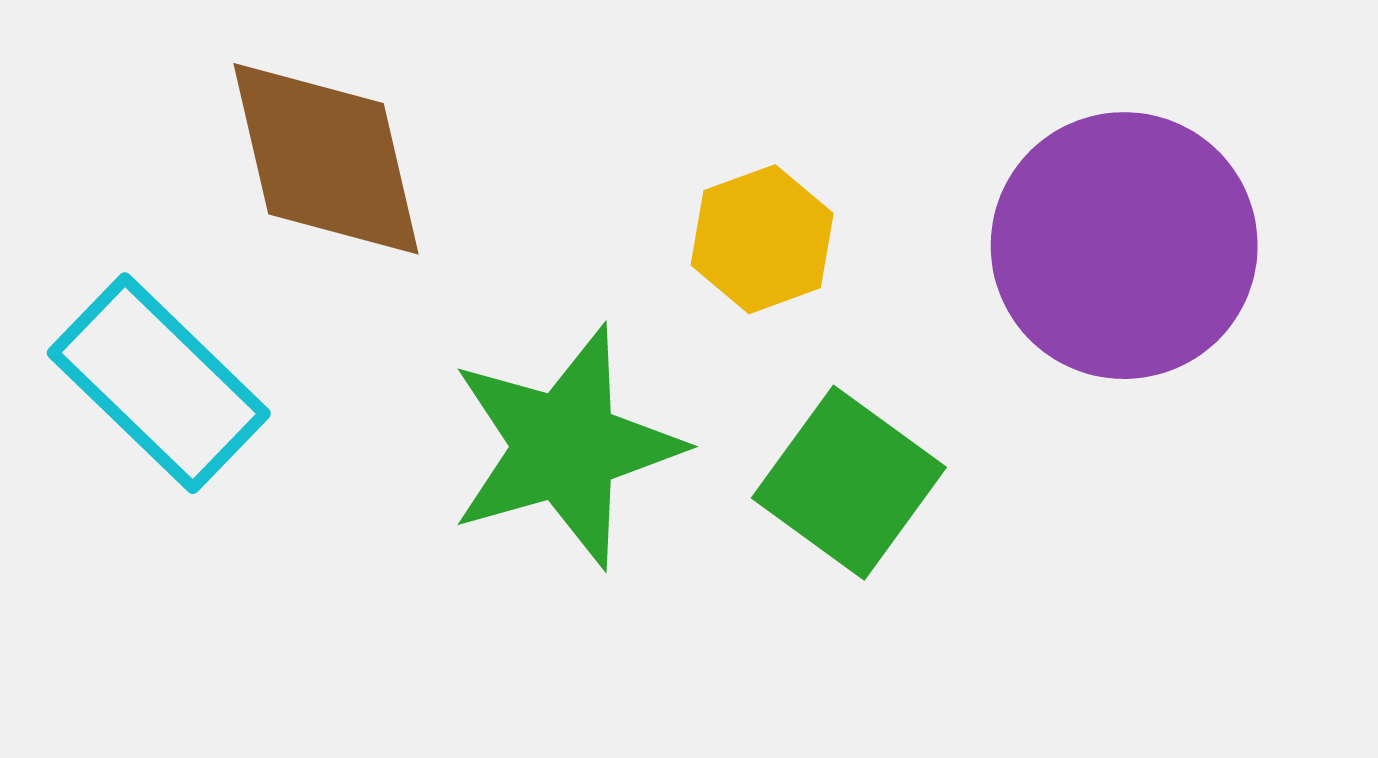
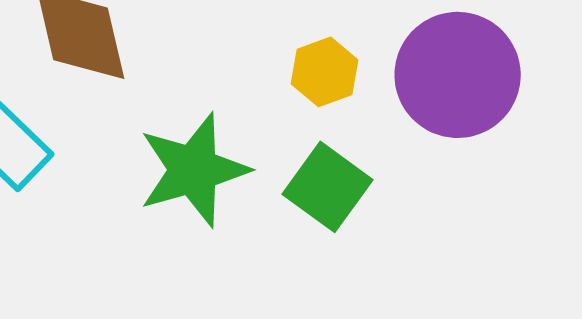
yellow hexagon: (762, 239) -> (325, 72), moved

